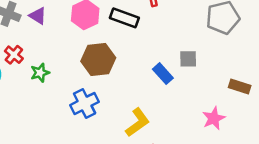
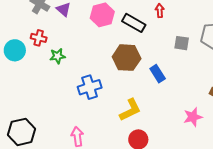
red cross: (14, 55) -> (39, 38), turned -35
gray square: (188, 59) -> (182, 43), moved
brown hexagon: (98, 60) -> (127, 58), moved

